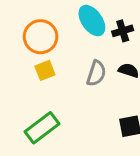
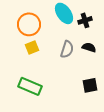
green rectangle: (42, 128) -> (30, 86), turned 60

